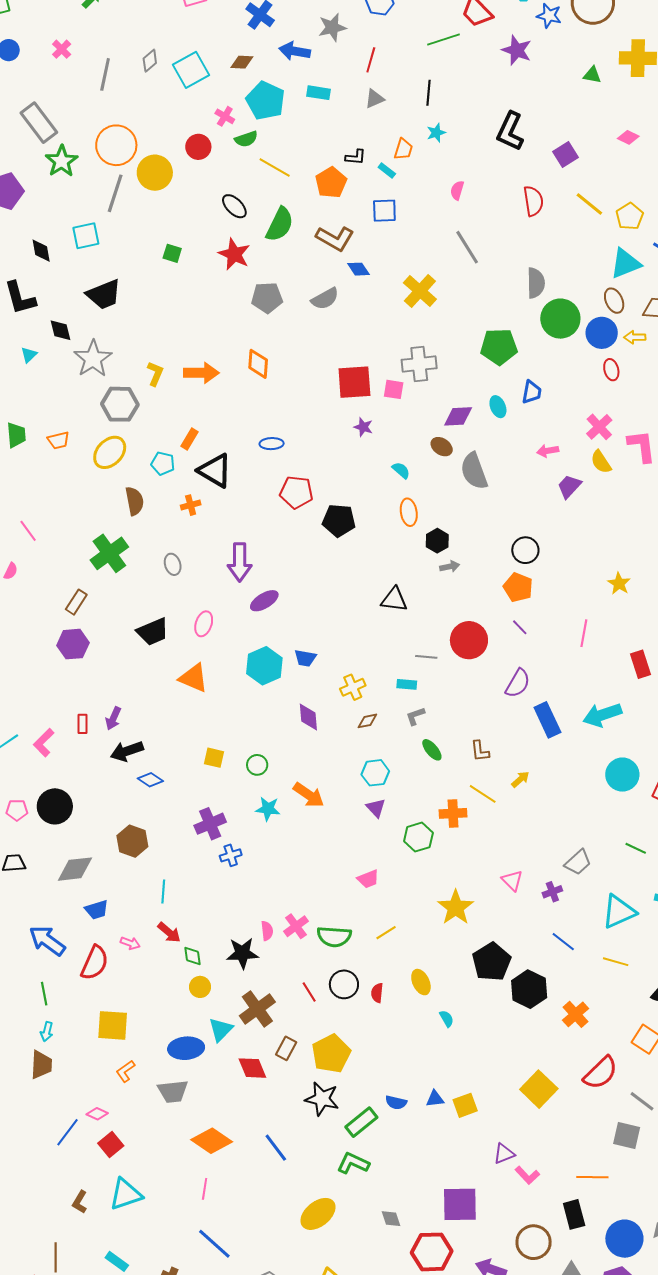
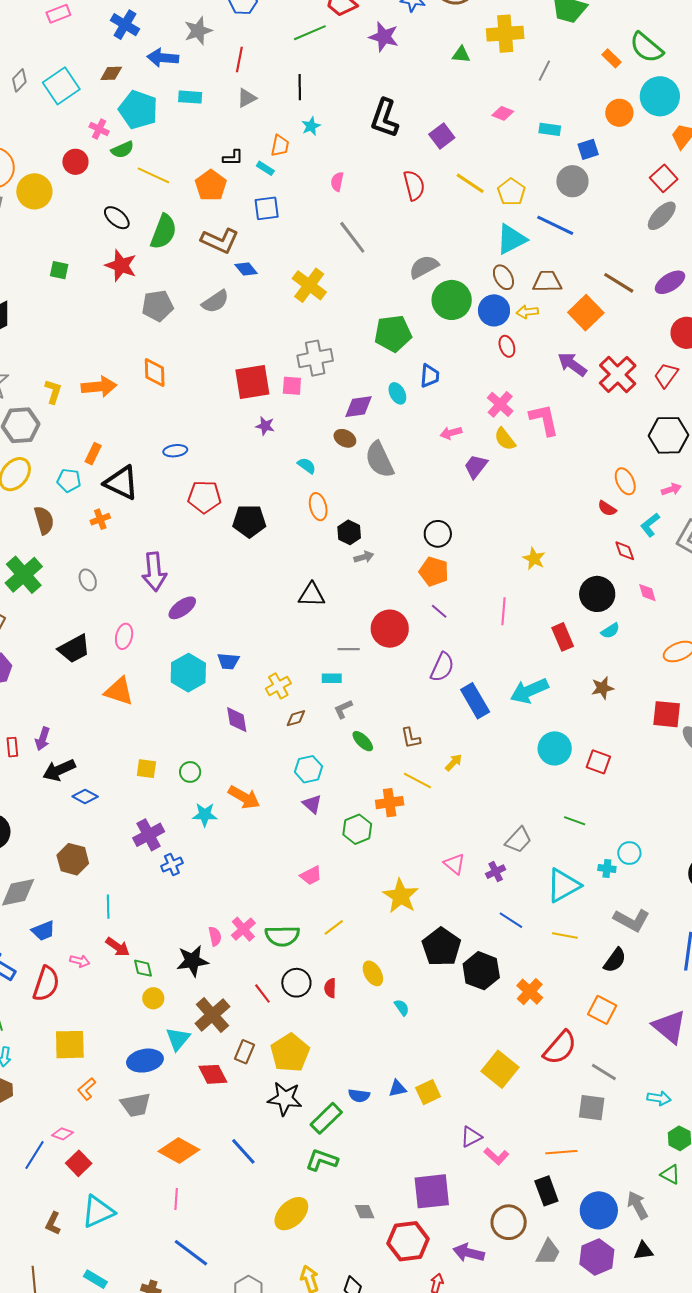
gray semicircle: (536, 283) -> (424, 267), turned -112

